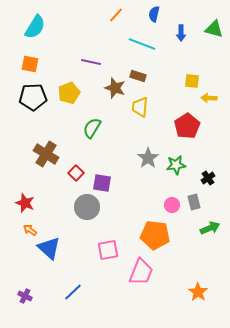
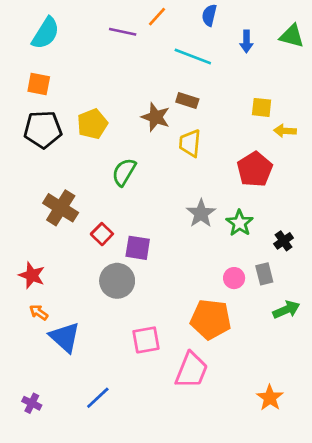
purple line: (91, 62) -> (123, 32), moved
green star: (176, 165) -> (240, 223), turned -30

